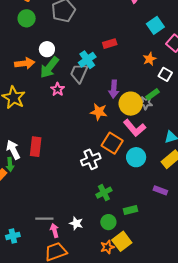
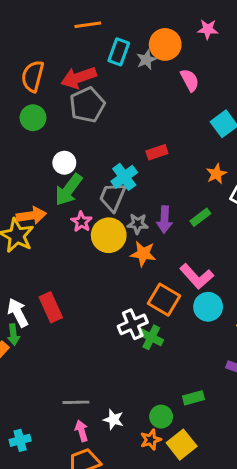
orange arrow: (25, 63) -> (31, 216), moved
green rectangle: (152, 94) -> (200, 217), moved
gray star: (146, 103) -> (138, 224), moved
yellow circle: (131, 104) -> (109, 235), moved
red rectangle: (36, 147) -> (51, 307), turned -30
cyan circle: (136, 157) -> (208, 307), moved
green cross: (104, 193) -> (151, 337), moved, turned -35
gray line: (44, 219) -> (76, 402), moved
orange star: (107, 247) -> (151, 440), moved

